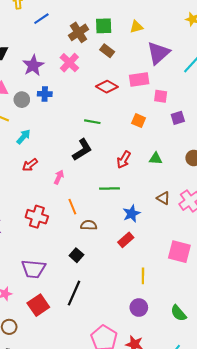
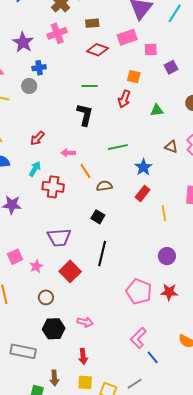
brown rectangle: (107, 51) -> (92, 23), moved, turned -32
pink cross: (69, 63) -> (57, 33), turned 36
gray circle: (22, 100) -> (29, 86), moved
cyan arrow: (23, 137) -> (35, 169), moved
black L-shape: (82, 150) -> (85, 115), turned -35
red arrow: (124, 160) -> (124, 99), moved
pink arrow: (59, 177) -> (68, 153), moved, turned -104
yellow line: (143, 276) -> (164, 213), moved

